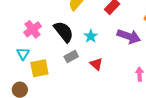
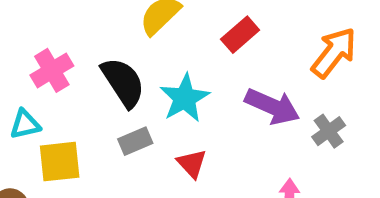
cyan star: (91, 36) -> (185, 98), size x1.5
cyan triangle: (23, 54) -> (25, 124), turned 40

